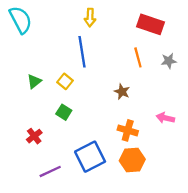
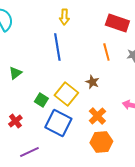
yellow square: (65, 81) -> (66, 94), moved, size x1.6
orange cross: (128, 130) -> (97, 116), turned 30
blue square: (90, 157) -> (58, 123), moved, turned -36

